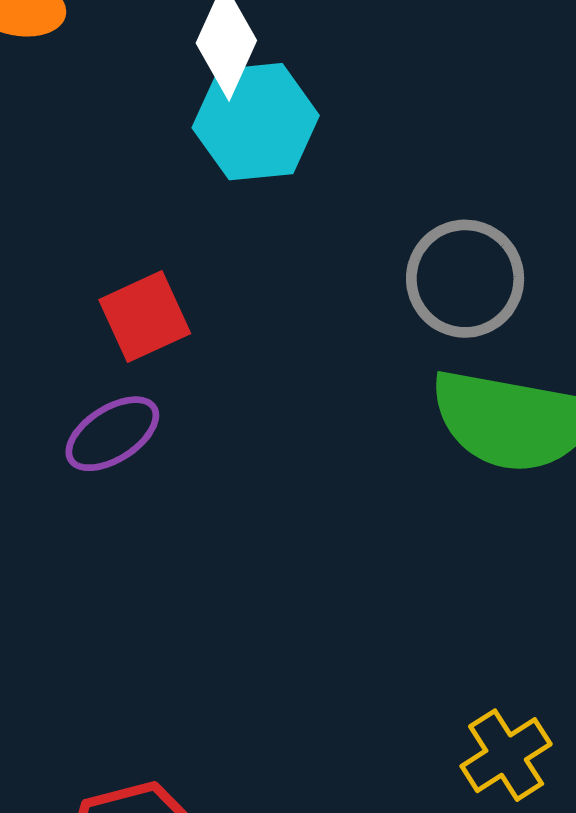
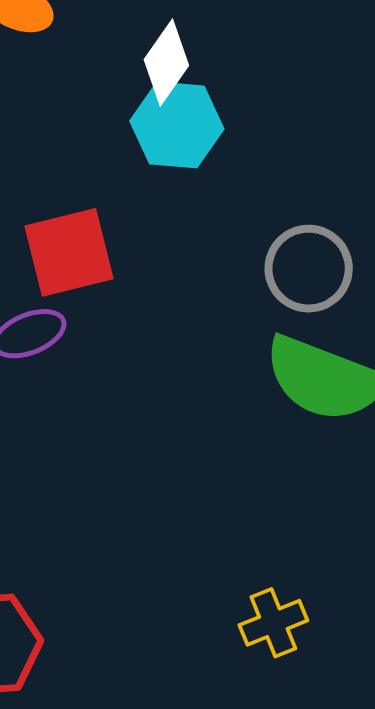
red square: (145, 317) -> (69, 252), size x1.4

